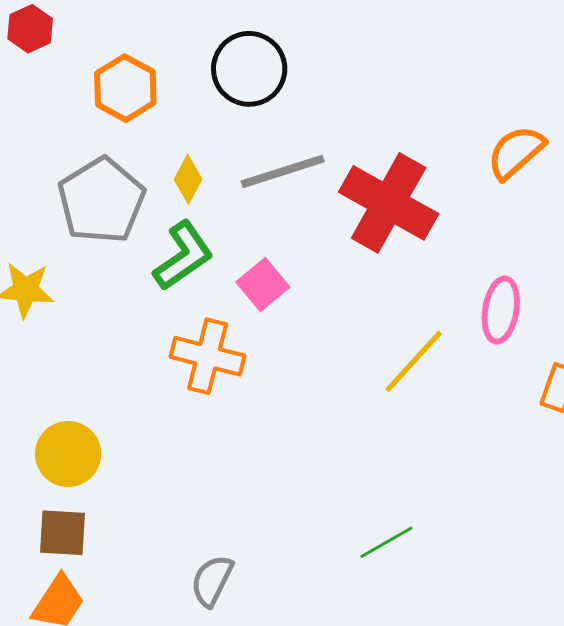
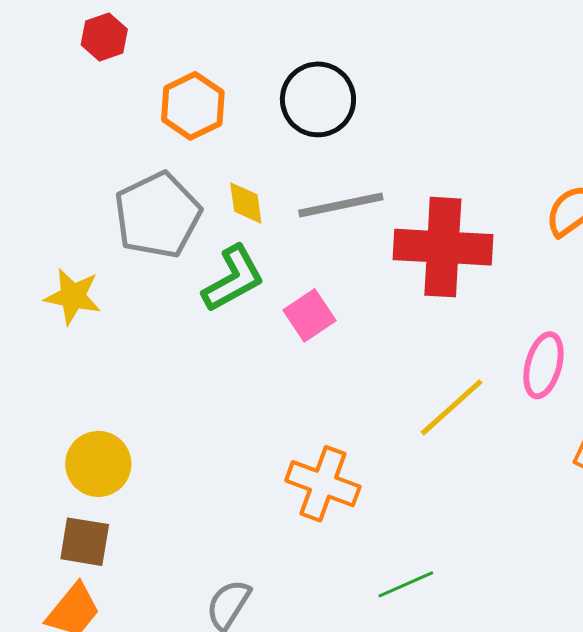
yellow diamond: (188, 179) -> (246, 203), turned -42
red cross: (389, 203) -> (443, 247), turned -32
orange cross: (208, 356) -> (323, 484), moved

